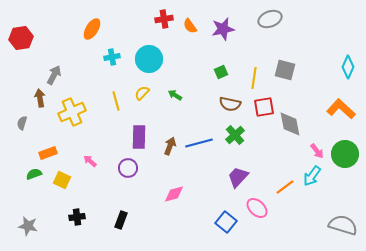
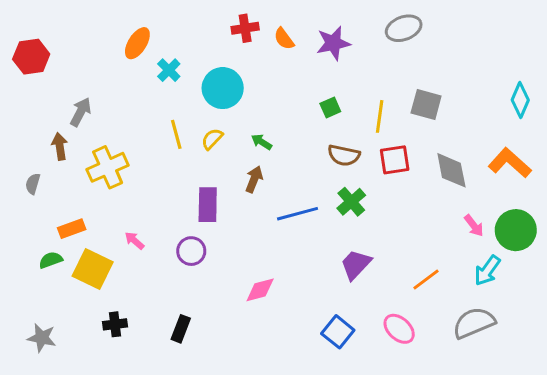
cyan cross: (112, 57) -> (169, 70), moved, turned -35
yellow line: (116, 101) -> (176, 134), moved
gray diamond: (290, 124) -> (451, 170), moved
brown arrow: (170, 146) -> (254, 179), moved
cyan arrow: (312, 176) -> (487, 270), moved
yellow square: (62, 180) -> (93, 269), size x1.5
pink ellipse: (257, 208) -> (399, 329), moved
gray semicircle: (343, 225) -> (474, 323), moved, turned -40

